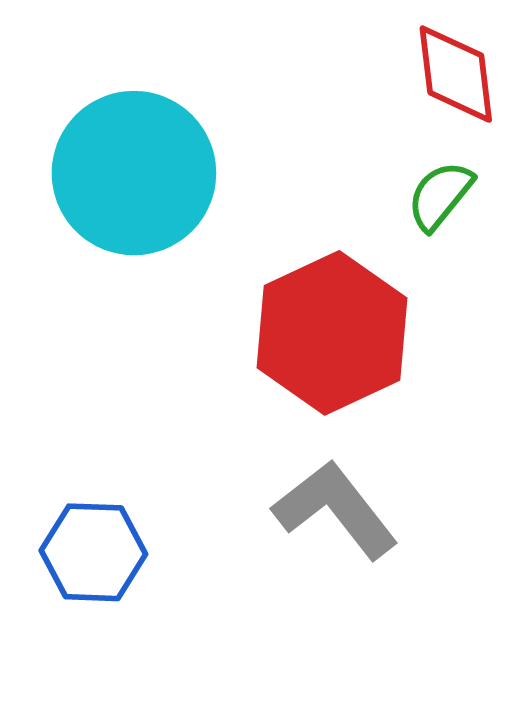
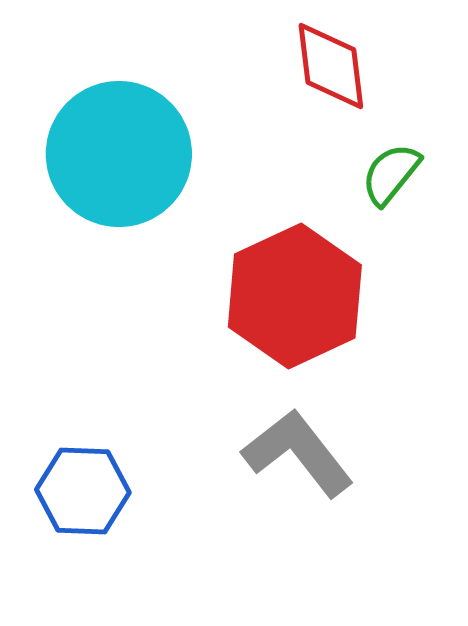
red diamond: (456, 74) -> (331, 66), moved

